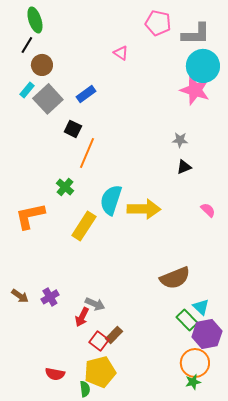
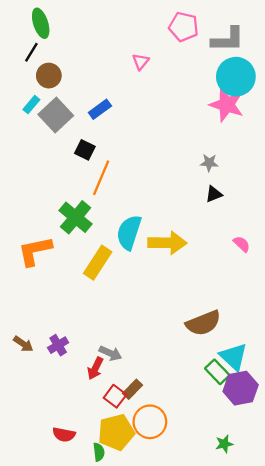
pink triangle: (121, 53) -> (141, 62), turned 35
green cross: (65, 187) -> (76, 217), size x1.6
cyan triangle: (201, 307) -> (234, 357), size x1.5
orange circle: (195, 363) -> (150, 422), moved

